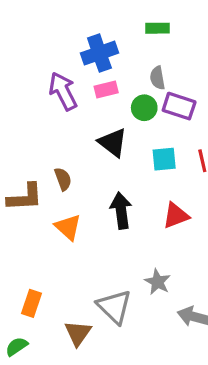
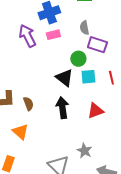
green circle: (144, 108) -> (78, 59), moved
black triangle: (113, 143) -> (64, 78), moved
brown semicircle: (63, 179) -> (28, 104), moved
orange triangle: (68, 227) -> (20, 132), moved

